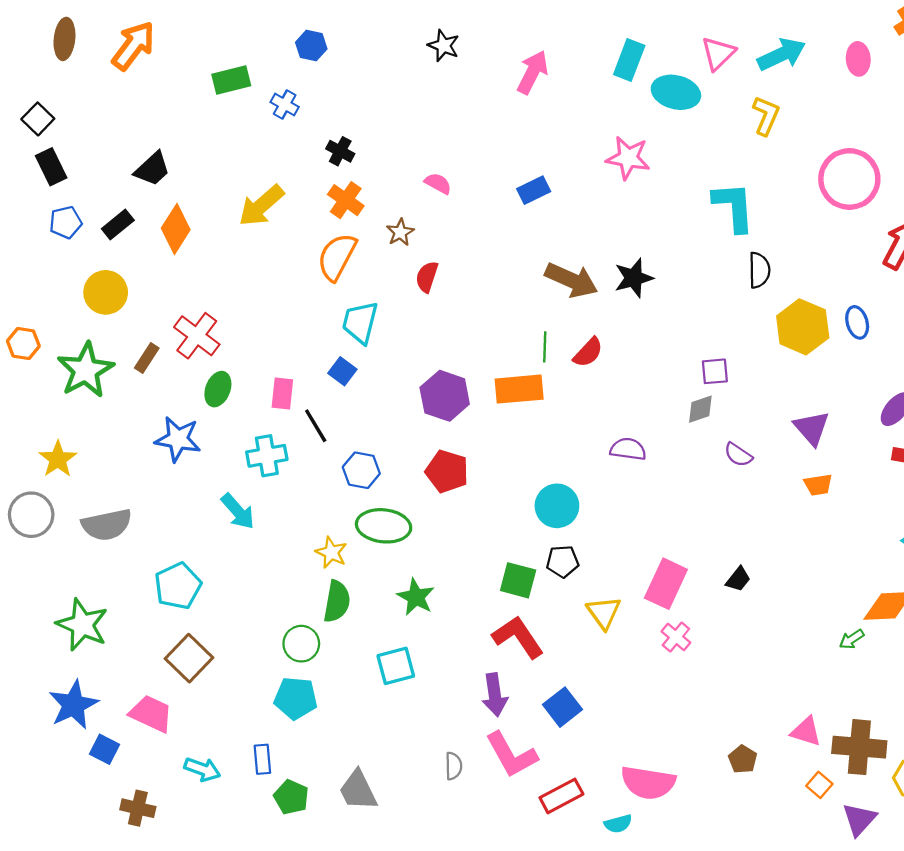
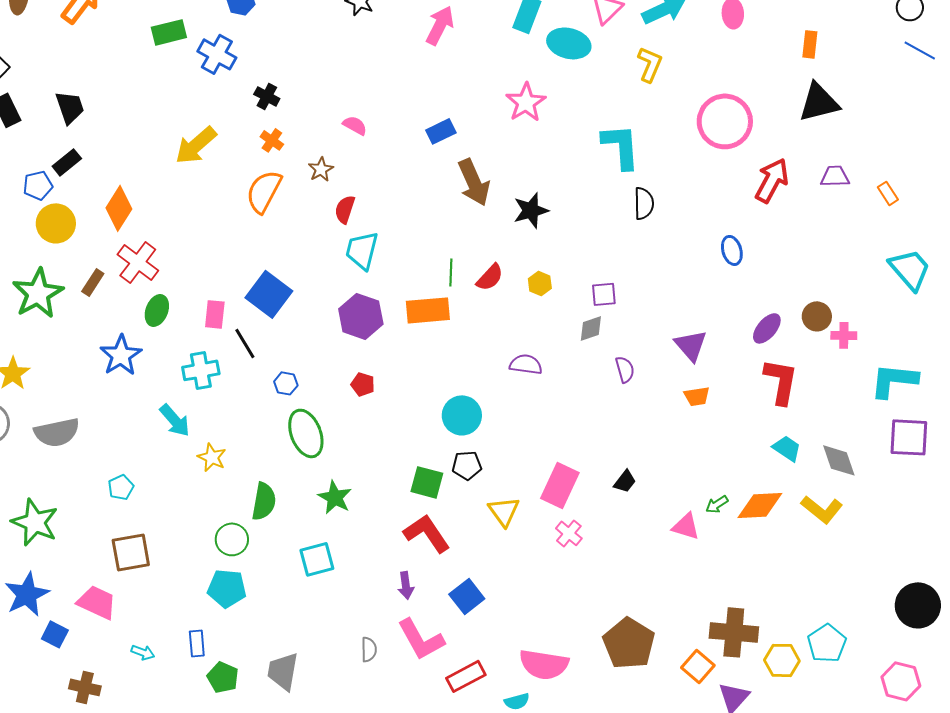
blue cross: (285, 104) -> (217, 54), size x1.5
pink star: (628, 158) -> (526, 102), turned 30
black trapezoid: (152, 169) -> (70, 107), moved, turned -66
orange cross: (346, 200) -> (272, 140), size x0.7
blue pentagon: (66, 222) -> (38, 185), moved
orange diamond: (176, 229) -> (119, 208), moved
brown arrow: (571, 280) -> (474, 182), moved, turned 42
cyan trapezoid: (360, 322) -> (362, 250), moved
yellow hexagon: (803, 327) -> (540, 283), moved, size x0.5
blue square: (342, 371) -> (269, 294), size x1.8
blue star: (178, 439) -> (121, 355), turned 30
purple semicircle: (738, 455) -> (625, 369), turned -140
blue hexagon: (361, 470) -> (286, 383), size x0.7
red pentagon: (447, 471) -> (363, 384), size x0.6
green ellipse: (384, 526) -> (306, 433), turned 63
yellow star: (331, 553) -> (212, 457), moved
cyan pentagon: (178, 586) -> (121, 487), size x0.6
green arrow: (852, 639) -> (717, 504), moved
brown square: (189, 658) -> (131, 552), turned 36
purple arrow: (495, 695) -> (406, 585), size x0.7
pink triangle: (806, 731) -> (686, 526), moved
brown pentagon: (743, 759) -> (629, 643), size x2.0
cyan arrow: (202, 769) -> (143, 652), size x0.7
orange square: (819, 785) -> (698, 666), size x1.4
gray trapezoid: (358, 790) -> (283, 671), turned 36

